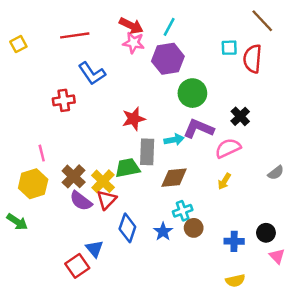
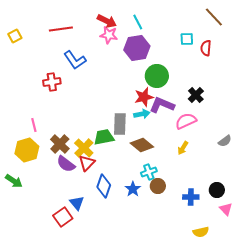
cyan line: (169, 27) -> (138, 22), turned -56
red semicircle: (252, 59) -> (206, 48), size x0.7
red star: (134, 119) -> (144, 97), moved
brown diamond: (174, 178) -> (142, 145), turned 45
yellow semicircle: (235, 281) -> (201, 232), moved

